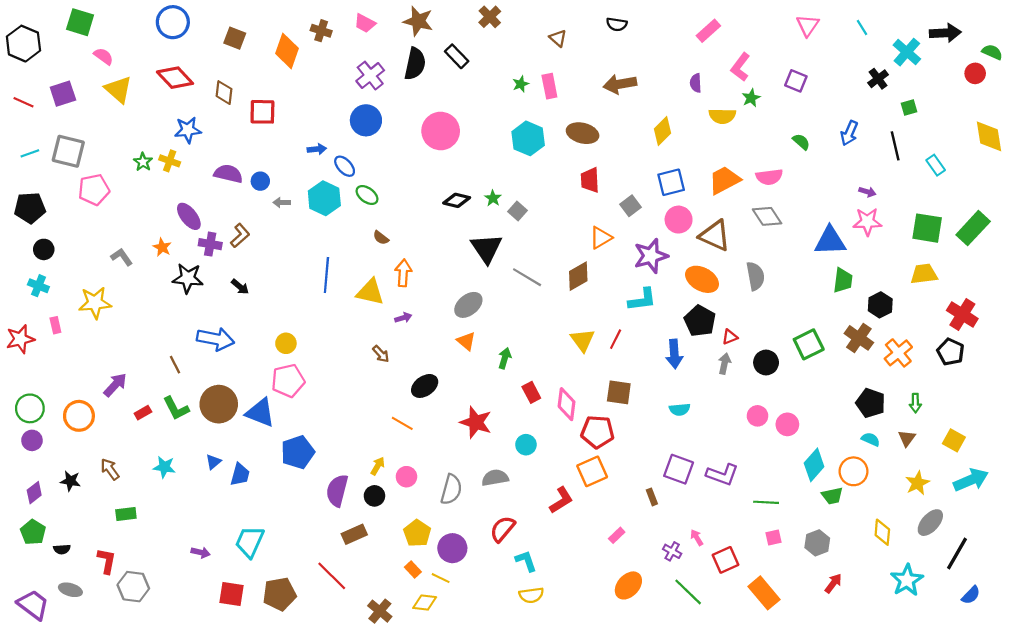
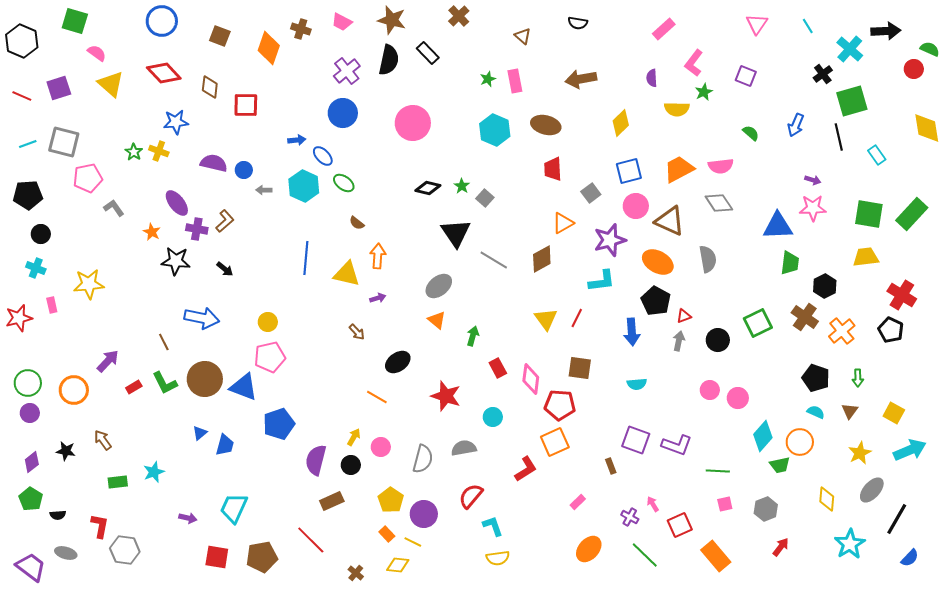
green square: (909, 108) -> (852, 101), size x2.0
gray L-shape: (122, 257) -> (114, 208), moved
cyan star: (164, 467) -> (154, 472), moved, turned -30
brown cross: (380, 611) -> (356, 573), size x0.7

